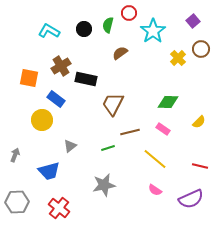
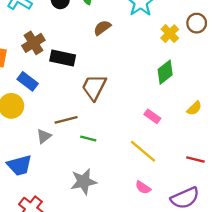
green diamond: (168, 102) -> (165, 72), moved, turned -40
brown line: (130, 132) -> (66, 120), moved
green line: (108, 148) -> (88, 139), turned 32

